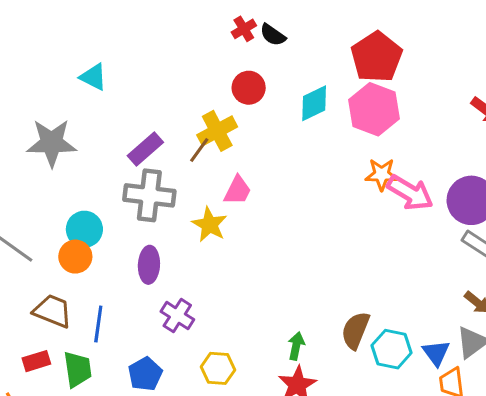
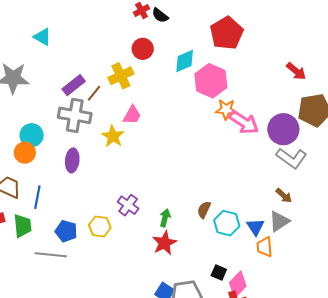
pink hexagon: (374, 109) -> (211, 81), moved
brown line: (199, 150) -> (94, 93), moved
purple cross: (177, 316) -> (128, 205), moved
brown semicircle: (355, 330) -> (204, 210), size x0.7
yellow hexagon: (218, 368) -> (100, 226), moved
blue pentagon: (145, 374) -> (66, 231), turned -30

